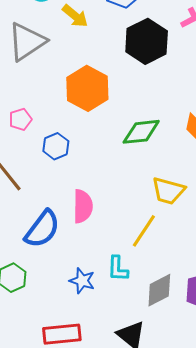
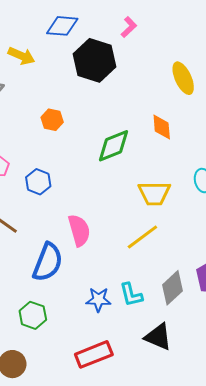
orange hexagon: (87, 88) -> (52, 120), size x0.5
yellow line: (144, 231) -> (142, 237), turned 36
cyan L-shape: (118, 269) -> (131, 295), moved

